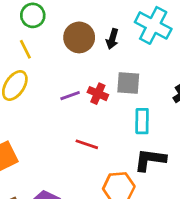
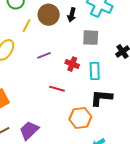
yellow line: (25, 49) -> (27, 26), moved, turned 56
gray square: (128, 83) -> (91, 38), moved
red cross: (98, 94) -> (72, 64), moved

